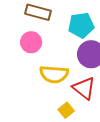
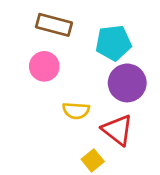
yellow semicircle: (54, 74) -> (76, 111), size x0.7

